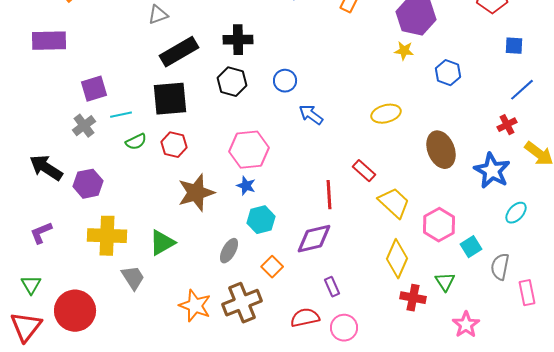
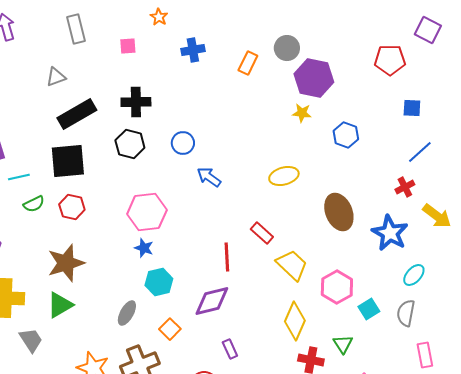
brown star: (196, 193) -> (66, 263), moved
gray semicircle: (500, 267) -> (406, 313), moved

